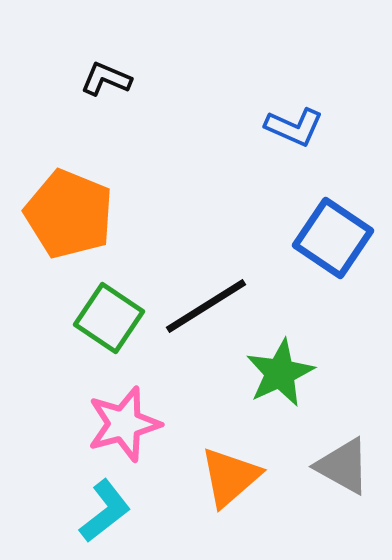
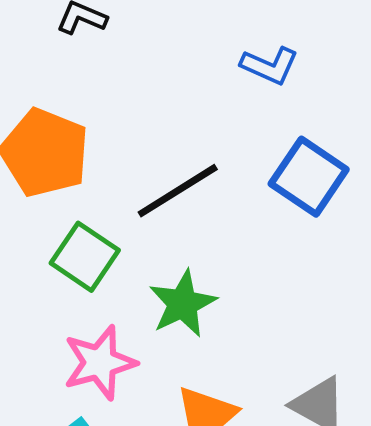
black line: (206, 306) -> (178, 191), moved
green star: (280, 373) -> (183, 304), moved

